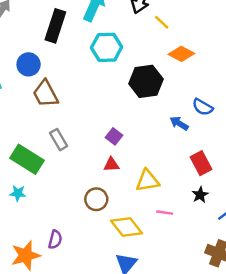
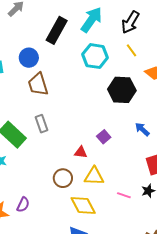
yellow line: (162, 22) -> (132, 50), moved
purple square: (114, 136) -> (104, 137), moved
yellow triangle: (147, 181) -> (94, 176), moved
pink line: (165, 213) -> (124, 195), moved

